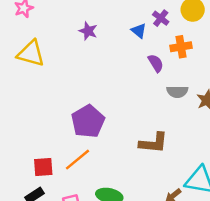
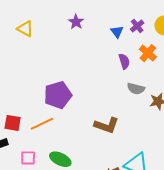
orange cross: (181, 47) -> (148, 53), turned 36
yellow triangle: (31, 53) -> (25, 29), size x0.7

